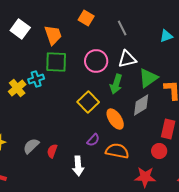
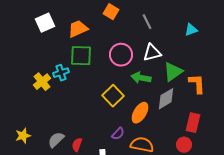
white square: (20, 29) -> (45, 23), turned 30
orange trapezoid: (53, 35) -> (78, 29), turned -95
green arrow: (116, 84) -> (141, 78), turned 84
orange ellipse: (115, 119) -> (140, 113), turned 65

